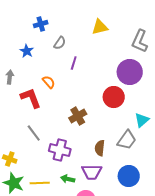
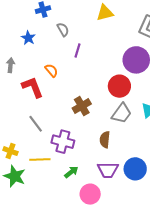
gray semicircle: (60, 43) -> (63, 30), turned -64
gray trapezoid: (127, 140) -> (122, 113), moved
purple trapezoid: (92, 172) -> (108, 170), moved
green arrow: (68, 179) -> (71, 172), turned 128
yellow line: (40, 183) -> (40, 159), moved

